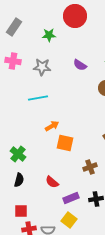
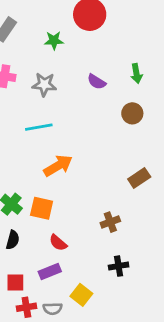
orange arrow: (52, 126) -> (58, 166), size x1.5
orange square: (65, 143) -> (42, 208), moved
purple rectangle: (71, 198) -> (50, 272), moved

